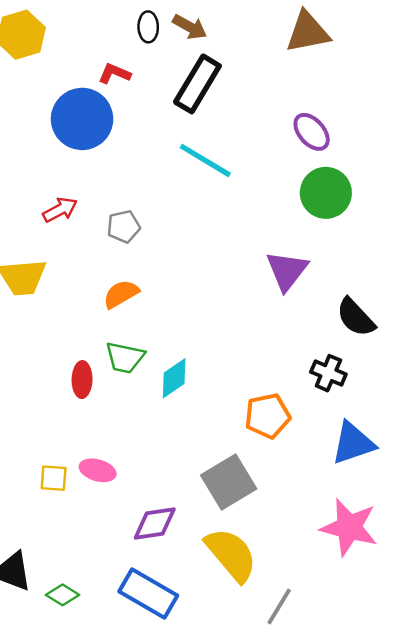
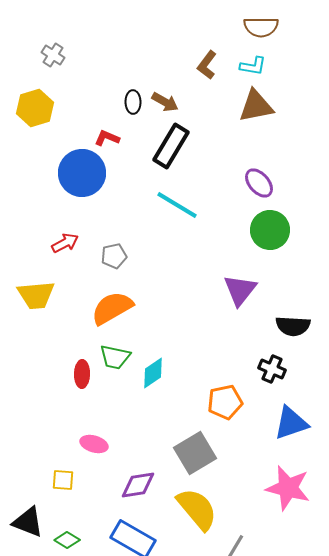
orange semicircle: (121, 294) -> (112, 308), size x1.5
black semicircle: (356, 317) -> (293, 326), turned -44
yellow square: (54, 478) -> (63, 480), moved

